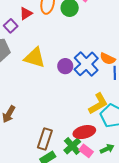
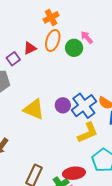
yellow triangle: (35, 58) -> (34, 109), moved
yellow L-shape: (98, 104) -> (88, 133), moved

